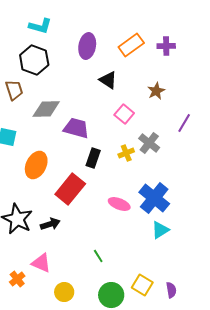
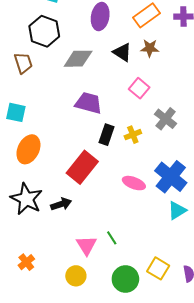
brown star: (156, 91) -> (150, 48), moved, turned 30
gray diamond: (46, 109) -> (78, 59), moved
yellow cross: (126, 153) -> (133, 135), moved
orange ellipse: (36, 165) -> (28, 149), moved
pink triangle: (41, 263) -> (86, 245), moved, turned 35

